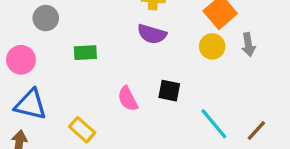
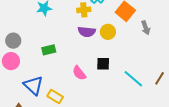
gray circle: (46, 18) -> (13, 41), moved
yellow circle: (212, 46) -> (108, 32), moved
blue triangle: (31, 105) -> (33, 85), moved, turned 40

